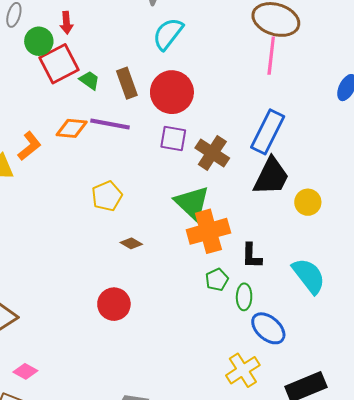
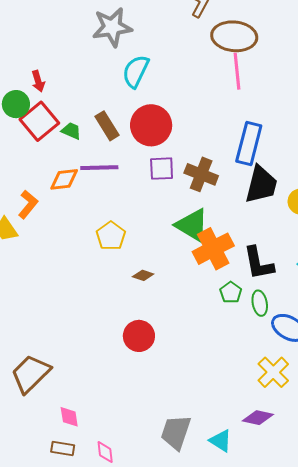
black L-shape: (251, 256) -> (258, 263), size x1.4
pink diamond: (25, 371) -> (69, 417), turned 65

